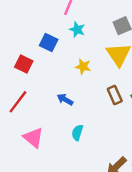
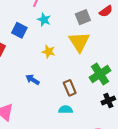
brown rectangle: (115, 95) -> (70, 88), moved
cyan semicircle: (77, 133) -> (66, 110), moved, turned 72

